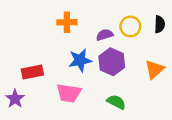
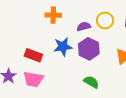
red rectangle: (32, 72) -> (33, 55), moved, turned 30
pink trapezoid: (69, 93) -> (33, 79), moved

